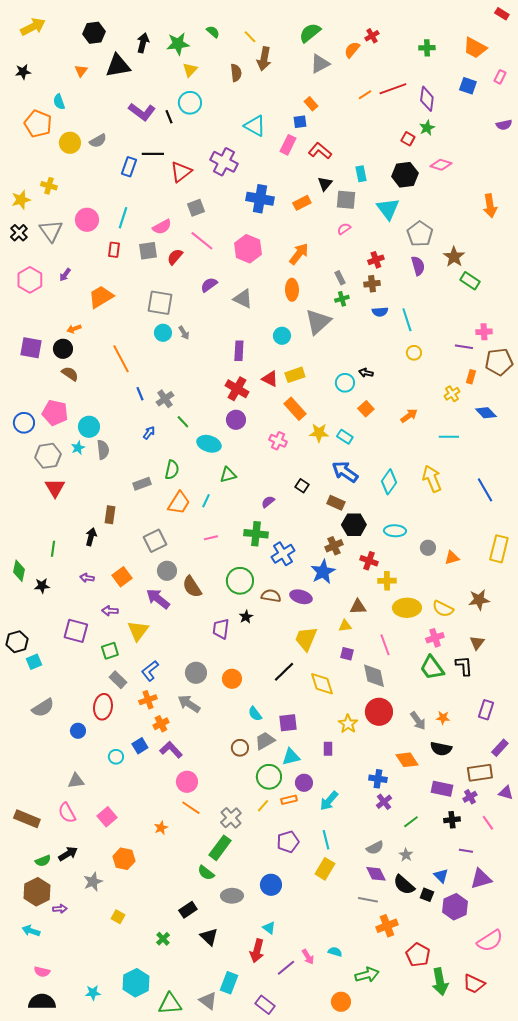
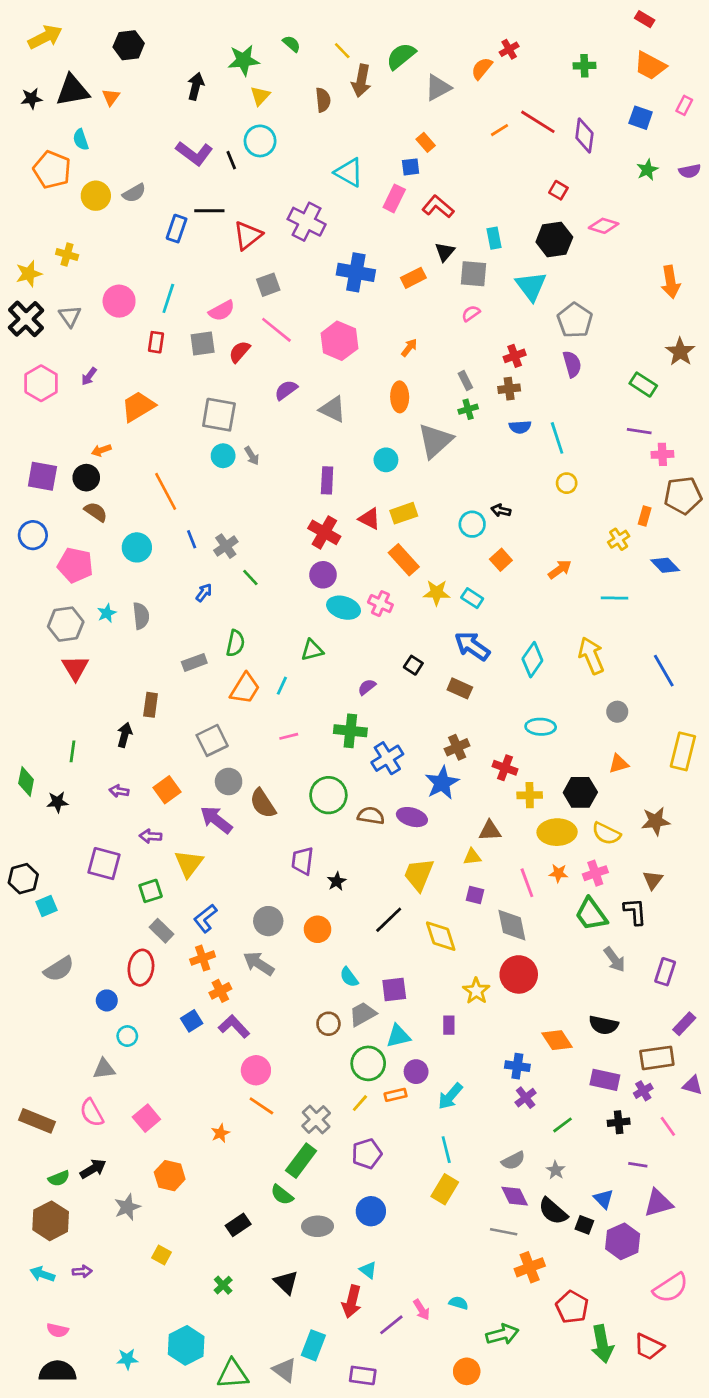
red rectangle: (502, 14) -> (645, 19), moved
green semicircle: (310, 33) -> (401, 56), moved
black arrow: (143, 43) -> (196, 86), moved
black triangle: (118, 66) -> (73, 90), moved
red line: (393, 89) -> (538, 122), turned 52
green star: (427, 128) -> (647, 170), moved
gray triangle: (51, 231) -> (70, 316), size x0.7
black cross: (19, 233) -> (26, 319), size x1.5
orange arrow: (299, 254) -> (409, 348), size x0.6
brown star: (454, 257) -> (680, 352), moved
purple line: (464, 347) -> (639, 431), moved
blue circle: (24, 423) -> (33, 535), moved
cyan circle: (89, 427) -> (137, 547), moved
cyan ellipse: (209, 444) -> (344, 608), moved
black hexagon: (354, 525) -> (580, 792), moved
gray circle: (428, 548) -> (617, 712), moved
black star: (246, 617) -> (337, 881), moved
orange star: (443, 718) -> (558, 873), moved
gray arrow: (418, 721) -> (615, 959), moved
cyan circle: (116, 757) -> (127, 1036), moved
purple pentagon: (288, 842) -> (367, 1154), moved
purple arrow: (60, 909) -> (82, 1271), moved
black rectangle: (188, 910) -> (238, 1225), moved
purple rectangle: (265, 1005) -> (363, 1375), turned -30

